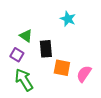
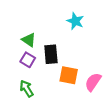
purple square: (17, 55) -> (28, 60), moved
green arrow: (24, 80) -> (27, 89), size x0.7

